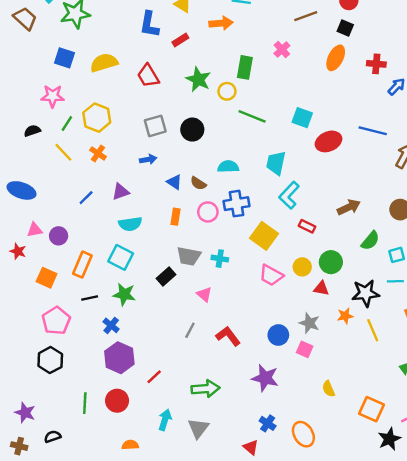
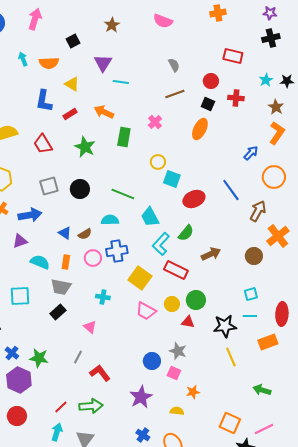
orange arrow: (221, 23) -> (104, 112), moved, turned -150
red cross: (376, 64) -> (236, 98), moved
yellow circle: (227, 91) -> (158, 162), moved
green line: (252, 116) -> (123, 194), moved
blue line: (373, 131) -> (231, 190), turned 40
blue arrow: (148, 159) -> (30, 215), moved, size x1.6
cyan trapezoid: (276, 163) -> (150, 217), turned -40
brown semicircle: (198, 183) -> (85, 234), turned -64
cyan semicircle: (130, 224) -> (40, 262), moved, turned -150
red rectangle: (307, 226) -> (176, 270), size x1.6
green semicircle: (370, 241) -> (186, 233), moved
gray trapezoid: (189, 256) -> (61, 287), moved
cyan square: (121, 257) -> (20, 296), turned -30
green star: (124, 294) -> (39, 358), moved
orange star: (345, 316) -> (193, 392), moved
red L-shape: (228, 336) -> (100, 373), moved
red line: (154, 377) -> (61, 407), moved
purple star: (265, 378) -> (141, 397), turned 30
yellow semicircle: (328, 389) -> (177, 411), moved, turned 120

